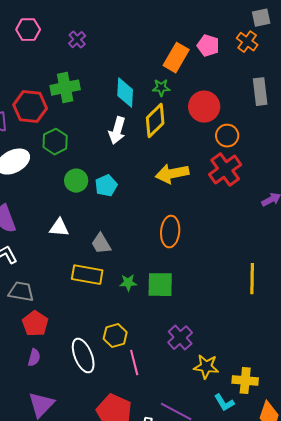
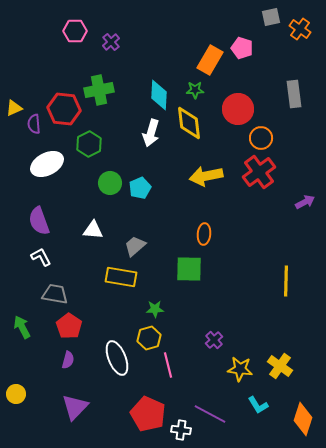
gray square: (261, 18) -> (271, 17), moved
pink hexagon: (28, 30) -> (75, 31), moved
orange cross: (247, 42) -> (300, 29), moved
yellow diamond: (155, 121) -> (189, 123), turned -52
orange ellipse: (170, 232) -> (204, 234), size x0.7
gray trapezoid: (101, 244) -> (135, 246), turned 80
green star: (128, 283) -> (155, 309), moved
green square: (160, 285) -> (189, 269), moved
purple cross: (180, 338) -> (214, 340), size x0.7
yellow cross: (245, 381) -> (280, 366), moved, turned 30

